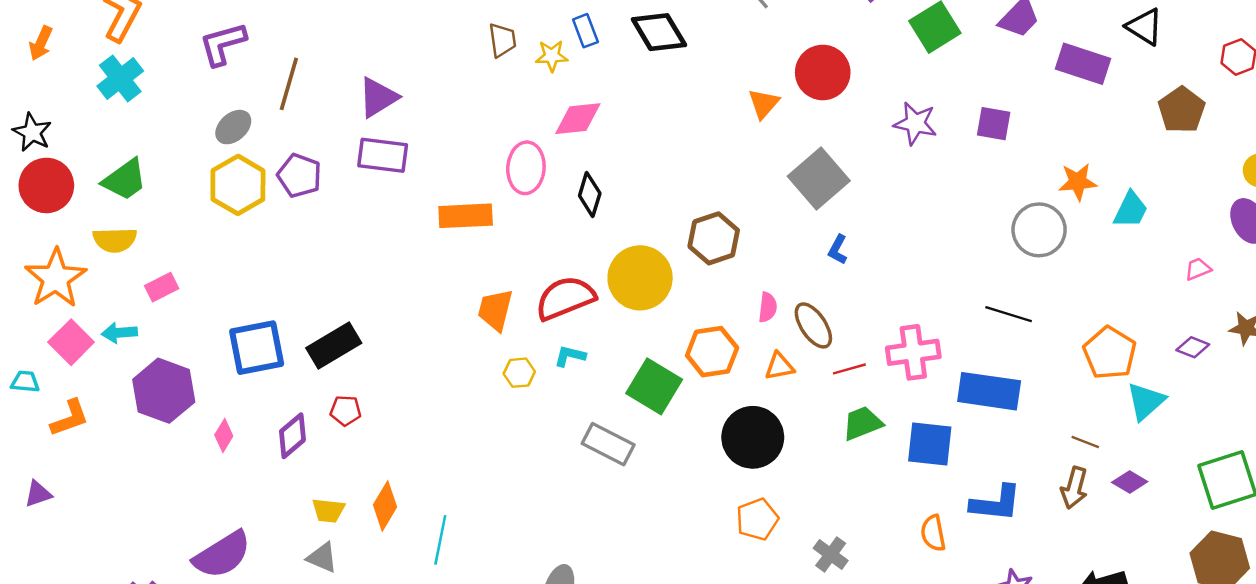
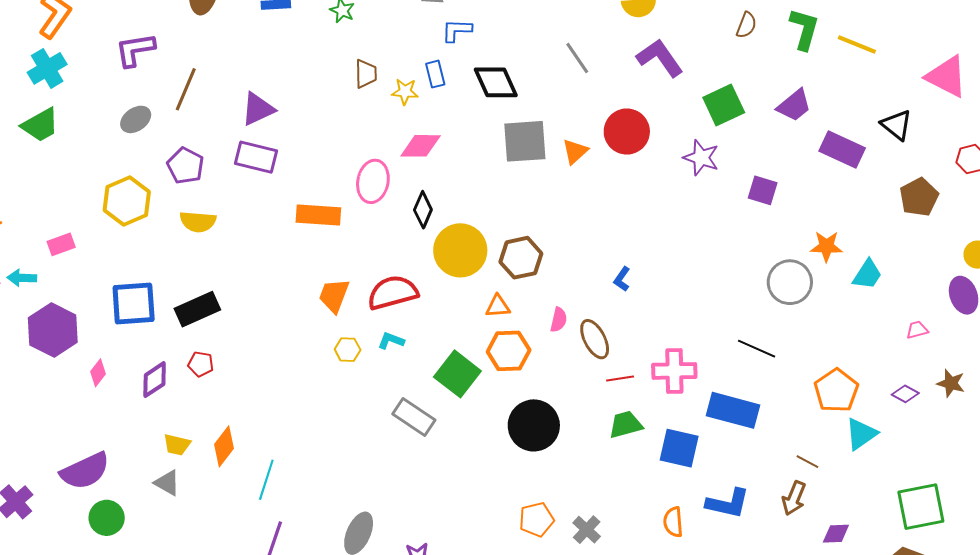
purple star: (915, 123) -> (701, 158), moved
gray square: (819, 178) -> (525, 141), moved, turned 30
green trapezoid: (125, 180) -> (40, 125), moved
yellow hexagon: (238, 185) -> (127, 201), moved
yellow semicircle: (115, 240) -> (198, 222), moved
yellow circle: (640, 278) -> (460, 250), moved
orange triangle: (779, 366) -> (498, 306), moved
purple diamond: (1130, 482) -> (836, 534), moved, turned -40
orange pentagon: (757, 519) -> (537, 519), moved

